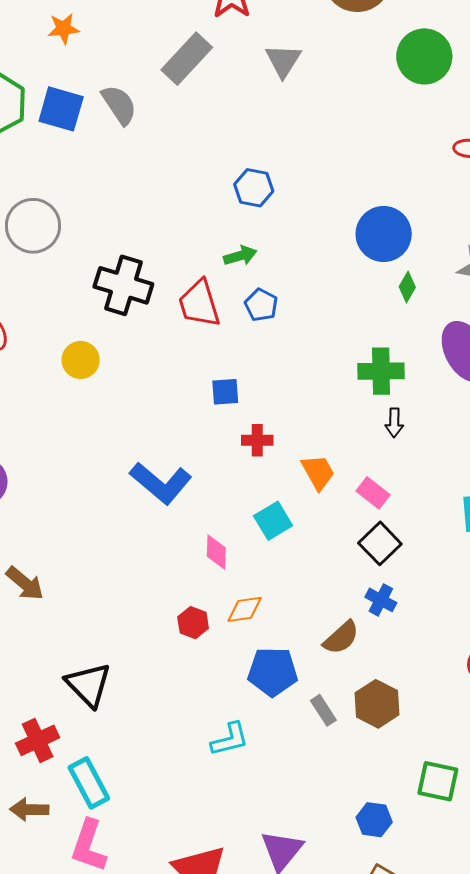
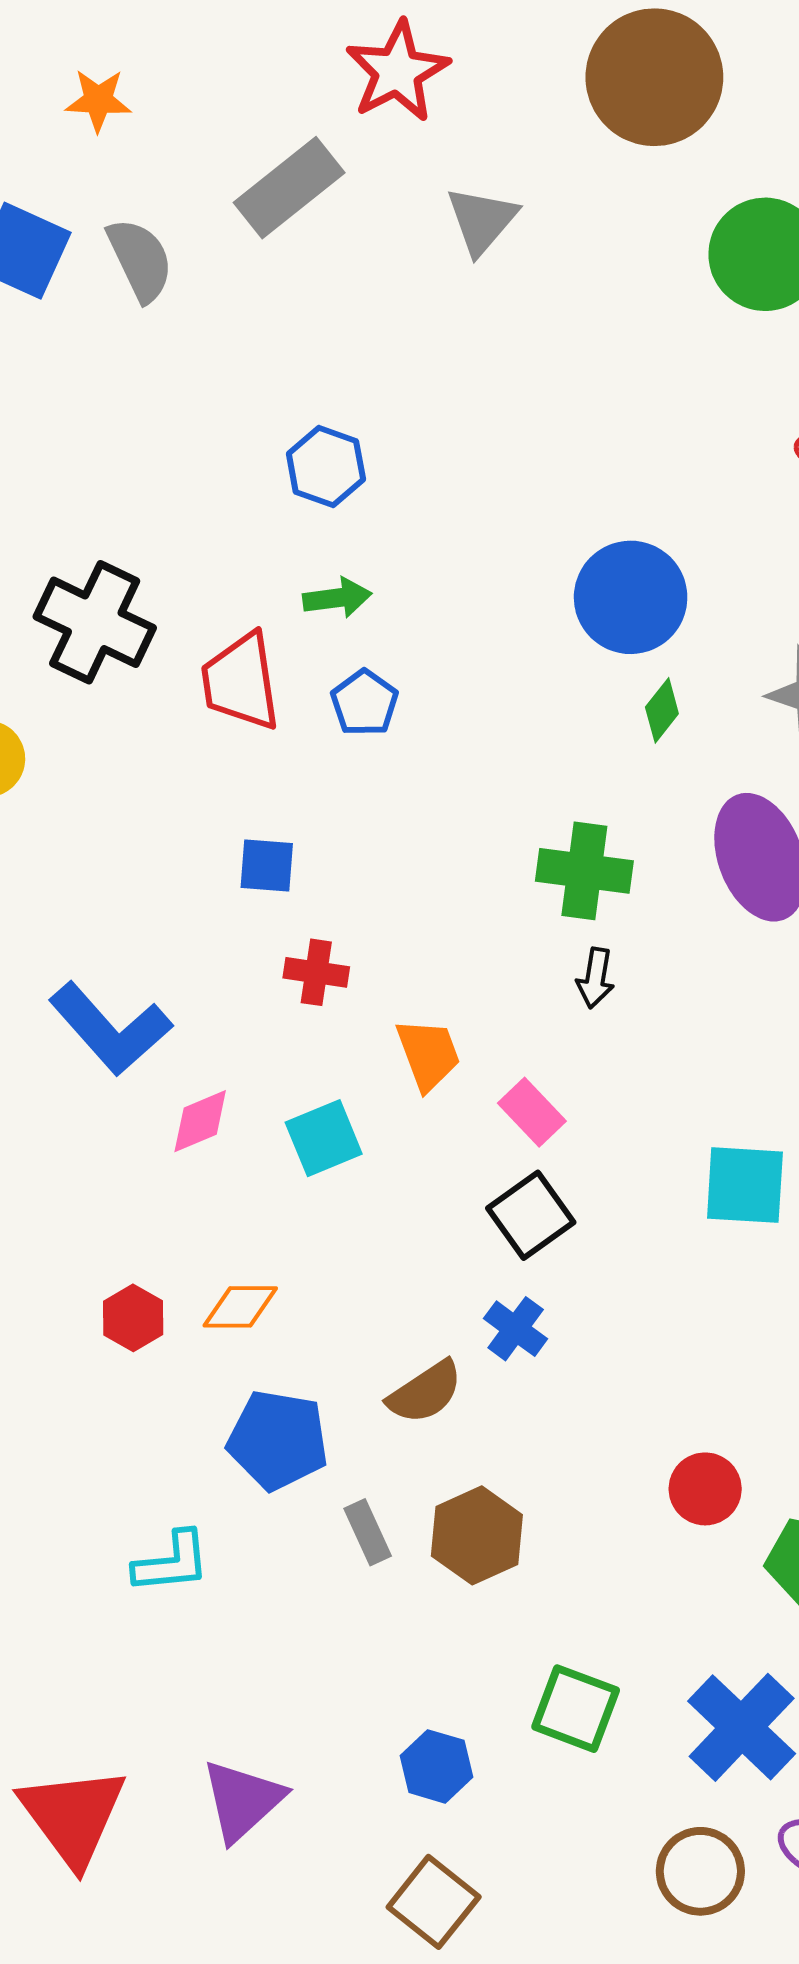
orange star: (64, 29) -> (98, 100), moved
blue hexagon: (254, 188) -> (326, 467), moved
pink diamond: (216, 552) -> (200, 1121), moved, turned 57

